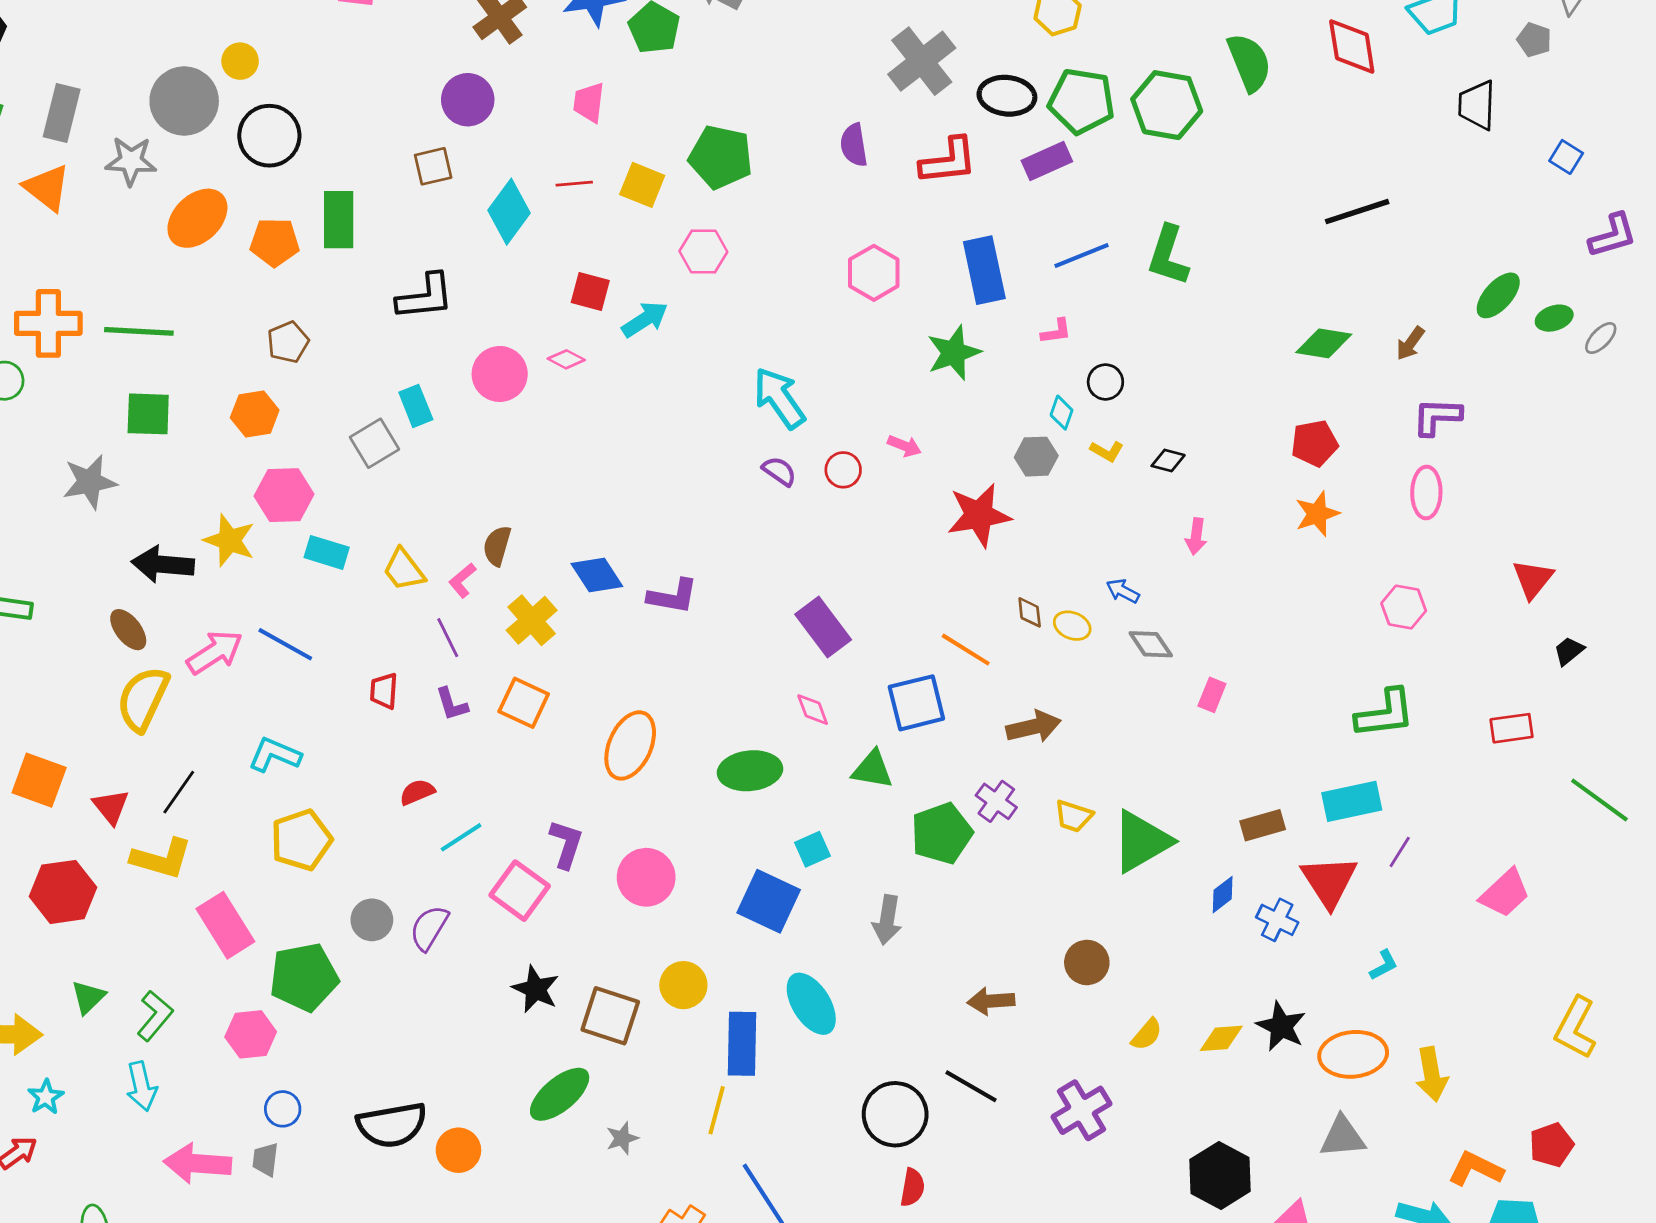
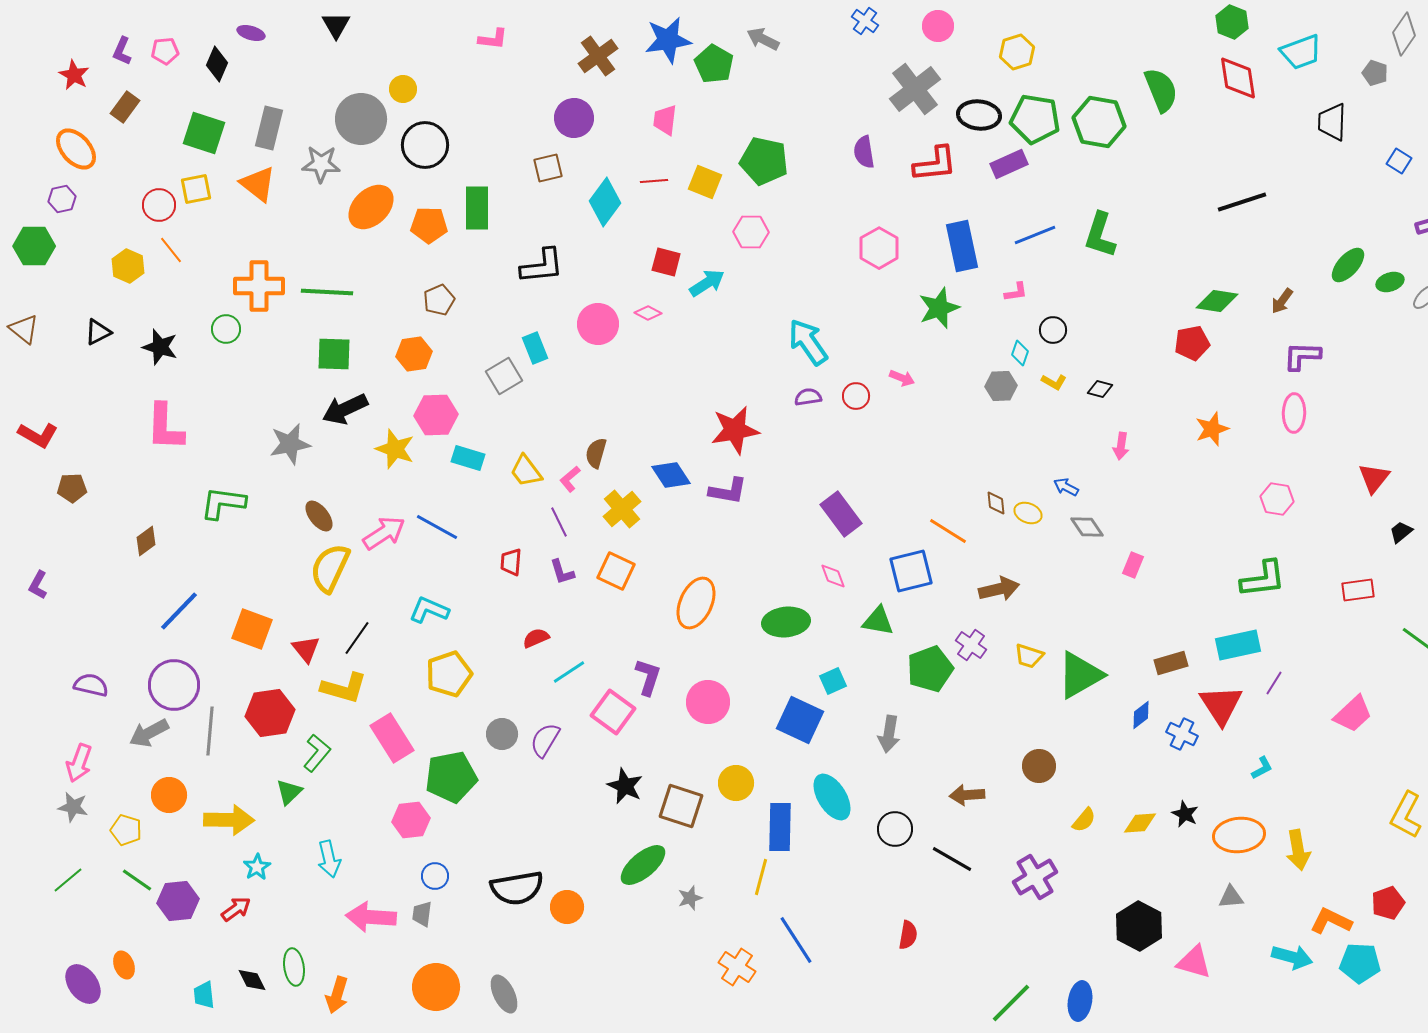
red pentagon: (1314, 443) -> (1192, 343), moved
purple semicircle: (779, 471) -> (808, 397), turned -44
gray star: (90, 482) -> (290, 444), moved
red star: (979, 515) -> (735, 430), moved
black arrow: (163, 564) -> (345, 409), moved, turned -30
green L-shape: (155, 1016) -> (317, 753), moved
black star: (1281, 1026) -> (1185, 814), size x0.7
black circle: (895, 1114) -> (895, 829), moved, size x0.7
gray triangle: (1342, 1137) -> (1231, 897), size x0.7

